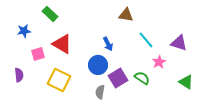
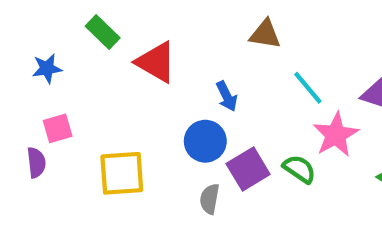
red triangle: (62, 44) -> (156, 62), moved
pink square: (38, 54) -> (58, 128), moved
pink star: (159, 62) -> (336, 135), size x1.5
yellow square: (59, 80) -> (122, 173), turned -30

